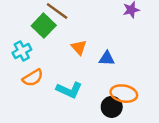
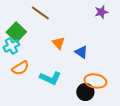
green square: (44, 26) -> (16, 32), moved
blue triangle: (107, 58) -> (81, 52), turned 32

